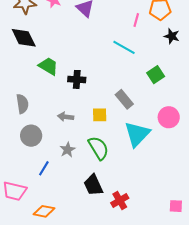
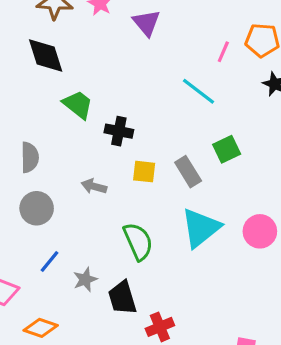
green square: (156, 75) -> (227, 149), moved
yellow square: (100, 115) -> (144, 172), moved
pink circle: (169, 117) -> (260, 231), moved
gray star: (67, 150) -> (85, 279), moved

